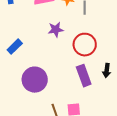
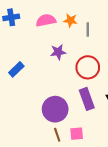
purple circle: (35, 80) -> (55, 109), moved

